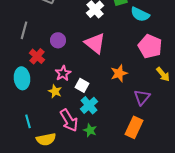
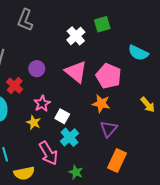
cyan semicircle: (140, 14) -> (138, 53), moved
pink pentagon: (150, 46) -> (109, 76), moved
orange star: (119, 73) -> (101, 104), turned 30
purple triangle: (142, 97) -> (109, 129), moved
green star: (90, 130) -> (76, 172), moved

